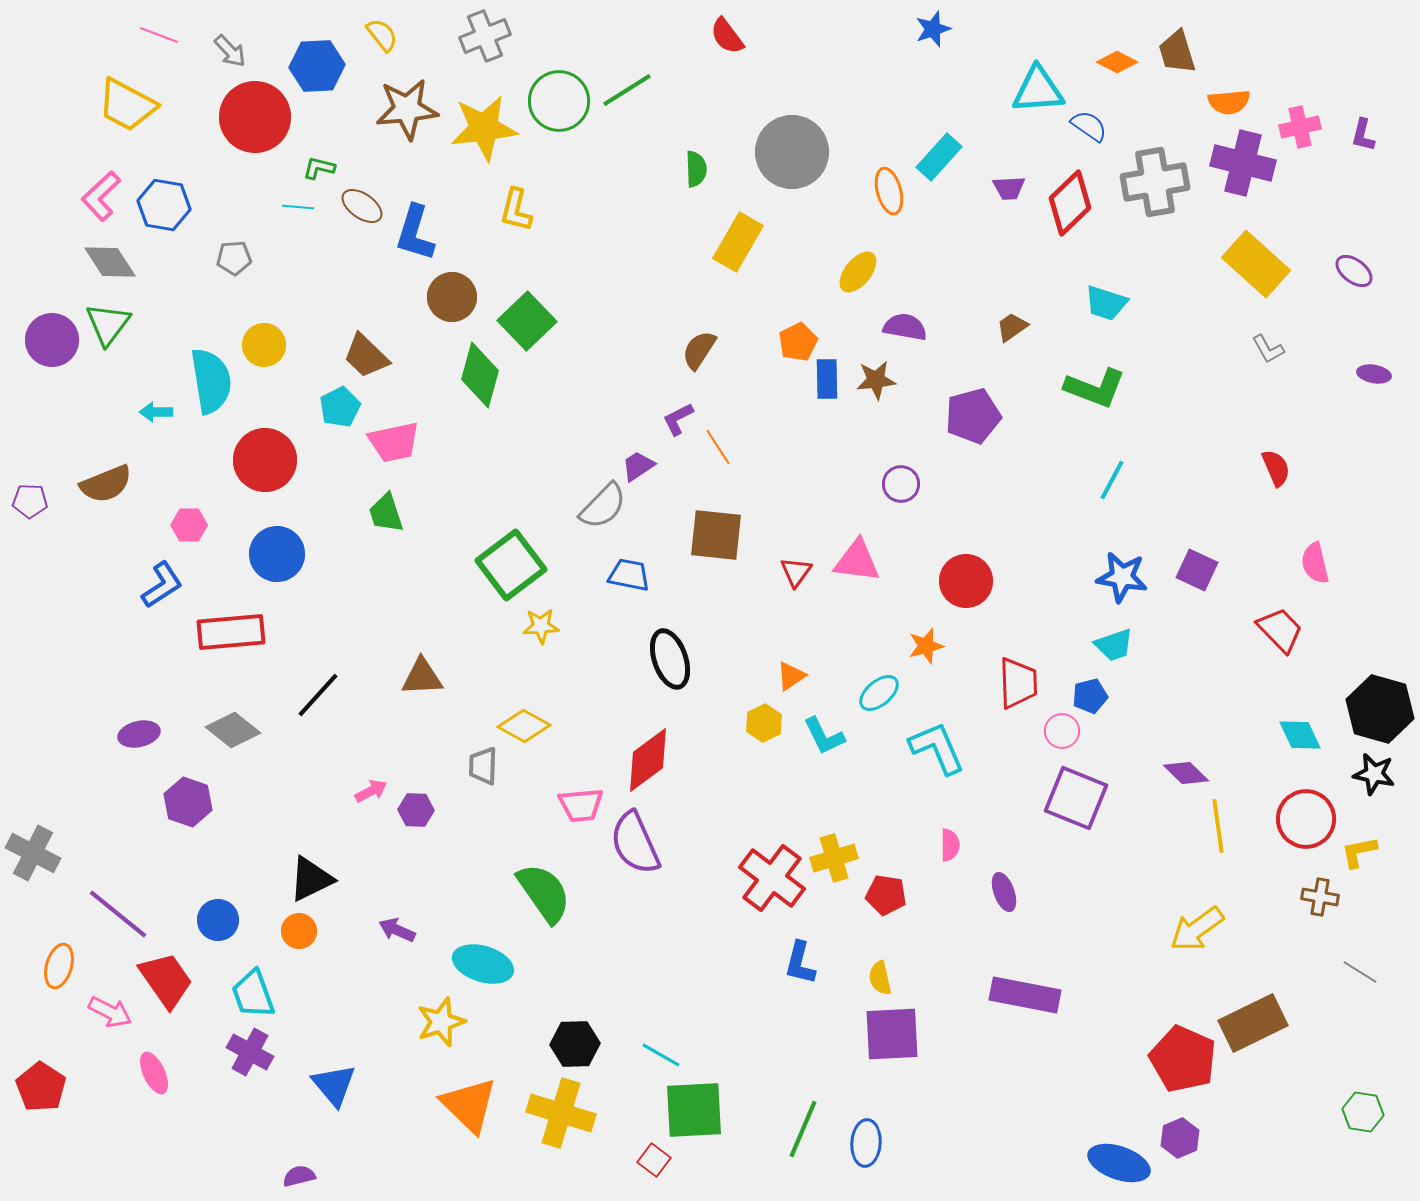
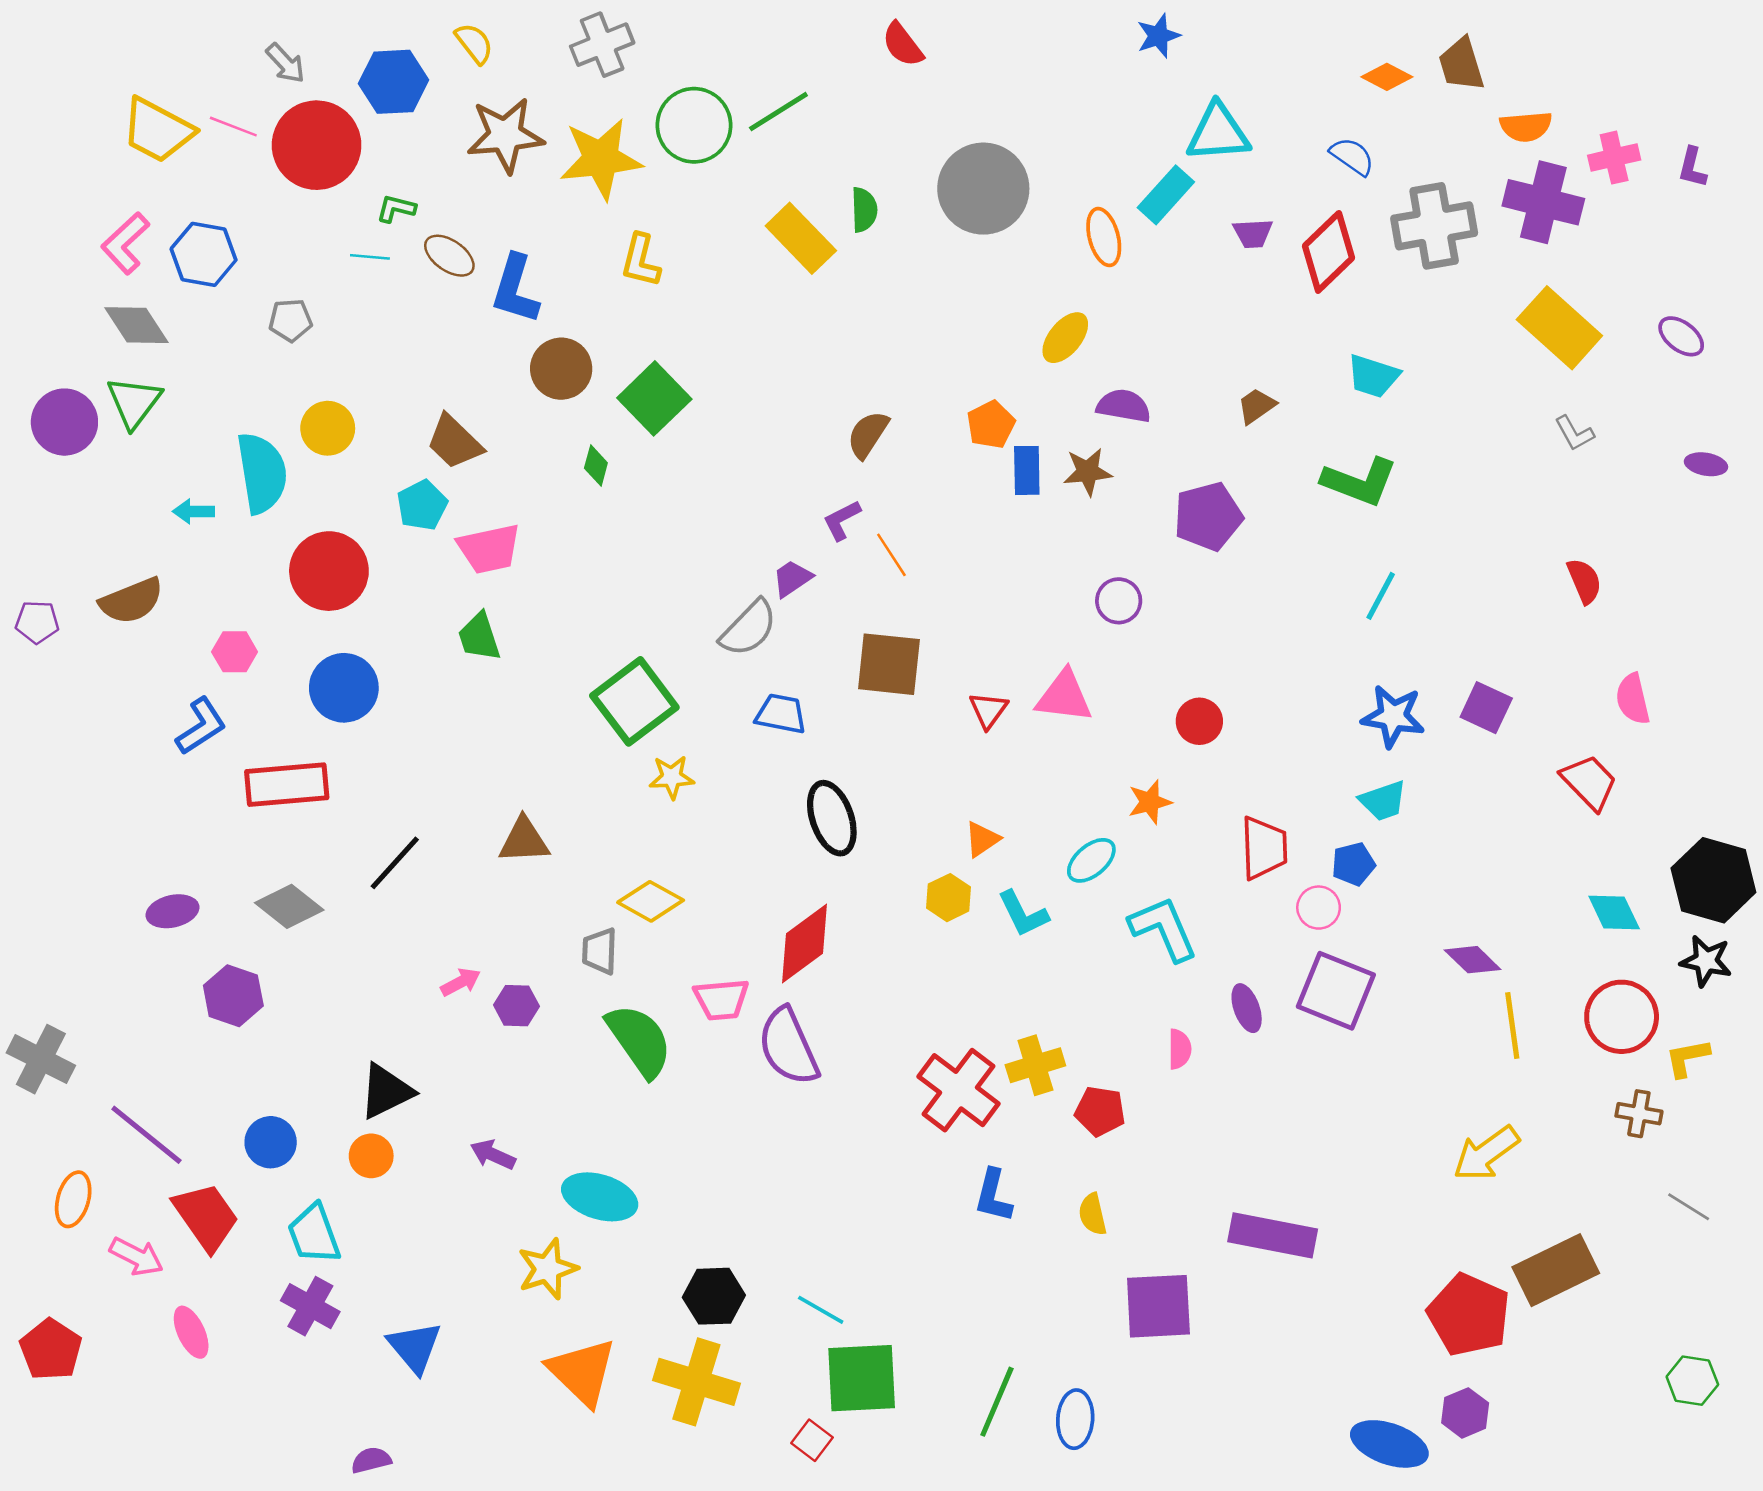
pink line: (159, 35) -> (233, 127), moved
cyan triangle: (1038, 90) -> (1218, 133), moved
yellow rectangle: (738, 242) -> (801, 238), moved, turned -74
green diamond: (480, 375) -> (596, 465), size x0.5
red circle: (966, 581) -> (1199, 721), size x0.7
purple ellipse: (1004, 892) -> (1247, 1008), moved
green semicircle: (544, 893) -> (639, 1040), moved
purple square: (892, 1034) -> (1158, 1306), moved

